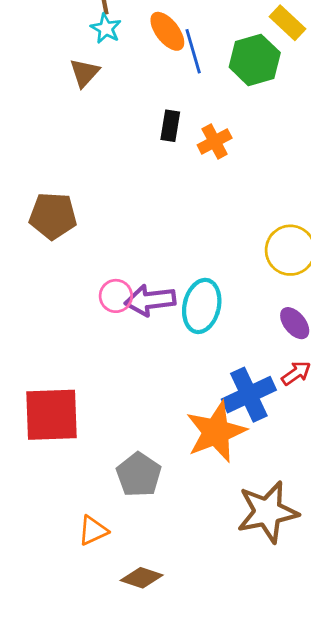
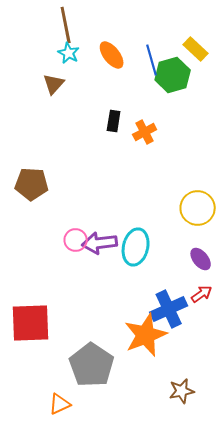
blue line: (193, 51) -> (152, 60), moved
gray pentagon: (139, 475) -> (92, 365), size x1.4
brown star: (268, 512) -> (182, 391), size x0.6

